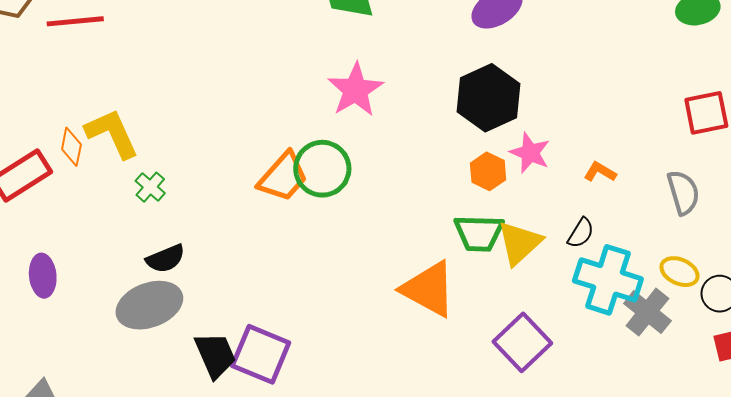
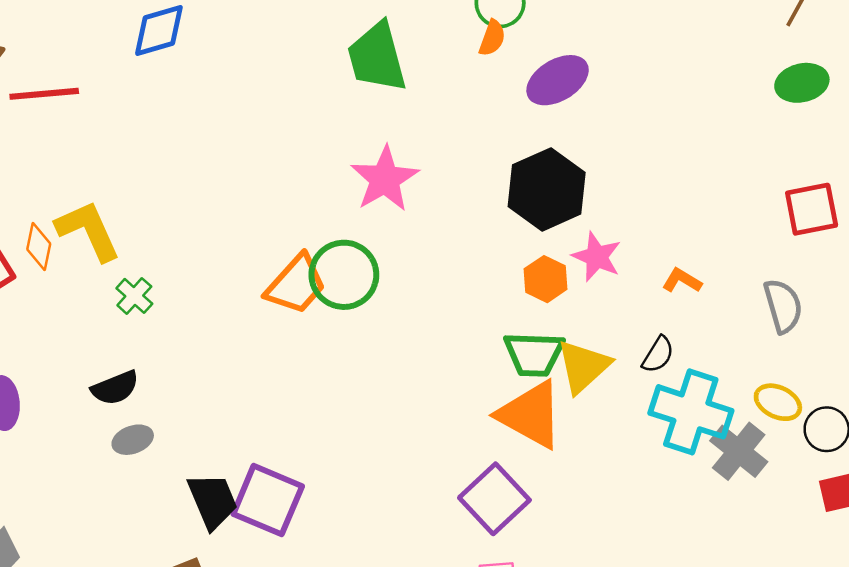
black semicircle: (166, 259) -> (115, 388), moved
orange triangle: (429, 289) -> (531, 415), moved
gray ellipse: (149, 305) -> (133, 440), size x0.5
purple square: (522, 342) -> (494, 499), moved

